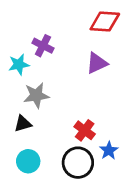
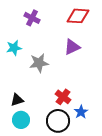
purple cross: (43, 46) -> (32, 18), moved
gray star: (36, 95) -> (39, 63), moved
black triangle: (23, 124) -> (17, 100), moved

